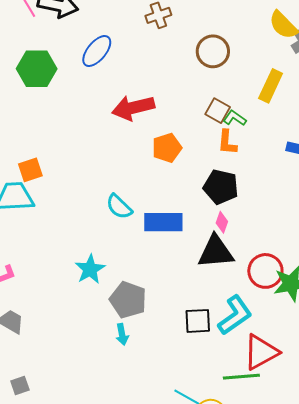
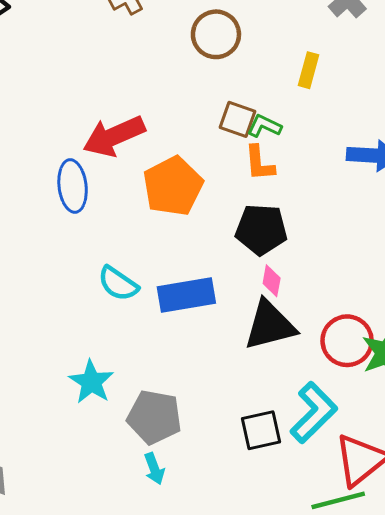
blue ellipse: (97, 51) -> (73, 186), moved, turned -36
yellow rectangle: (271, 86) -> (308, 70), size x0.7
orange pentagon: (167, 148) -> (173, 186), size x1.4

